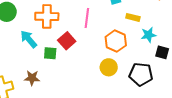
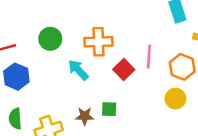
pink line: (87, 18) -> (149, 57), moved
green square: (50, 53) -> (109, 109), moved

